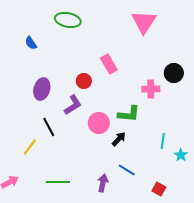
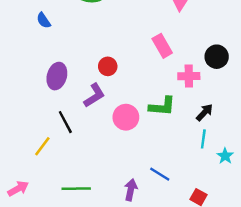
pink rectangle: (109, 64) -> (162, 46), moved
black arrow: (119, 139) -> (205, 112), moved

